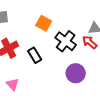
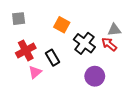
pink triangle: (13, 84) -> (35, 72), moved, turned 32

